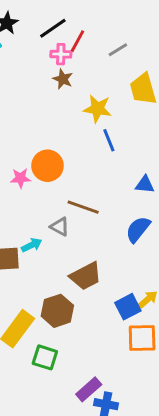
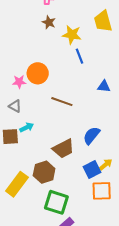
brown star: (63, 79) -> (49, 22), moved
gray triangle: (60, 227) -> (15, 106), moved
blue semicircle: (138, 229) -> (91, 135), moved
green square: (45, 357) -> (56, 202), moved, size x1.4

